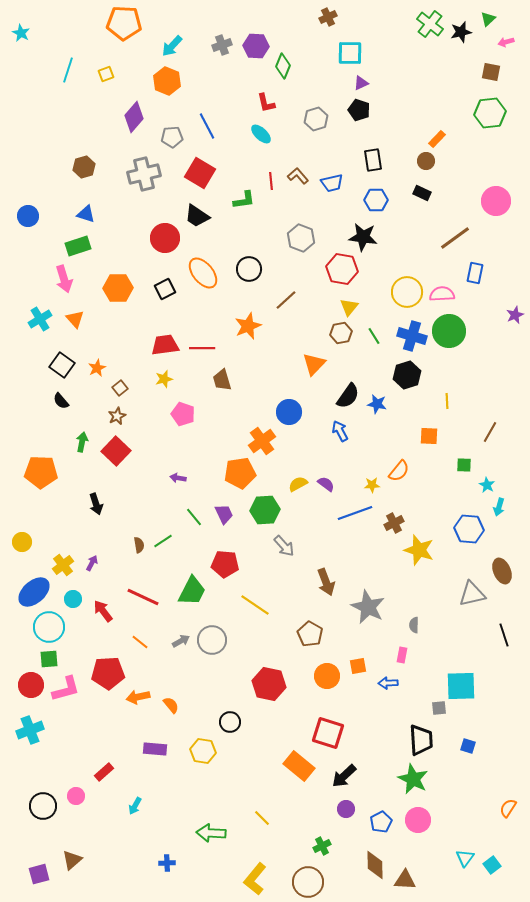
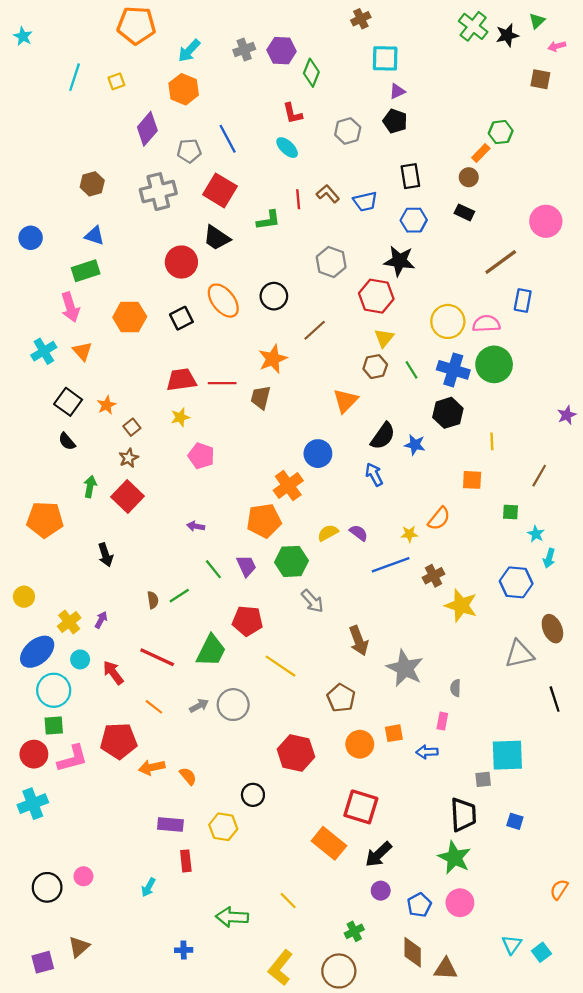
green hexagon: (490, 113) -> (501, 132), moved, size x0.7
purple star: (515, 315) -> (567, 415), moved
brown trapezoid: (222, 380) -> (261, 397), moved, turned 30
red rectangle: (104, 772) -> (186, 861), moved, turned -54

